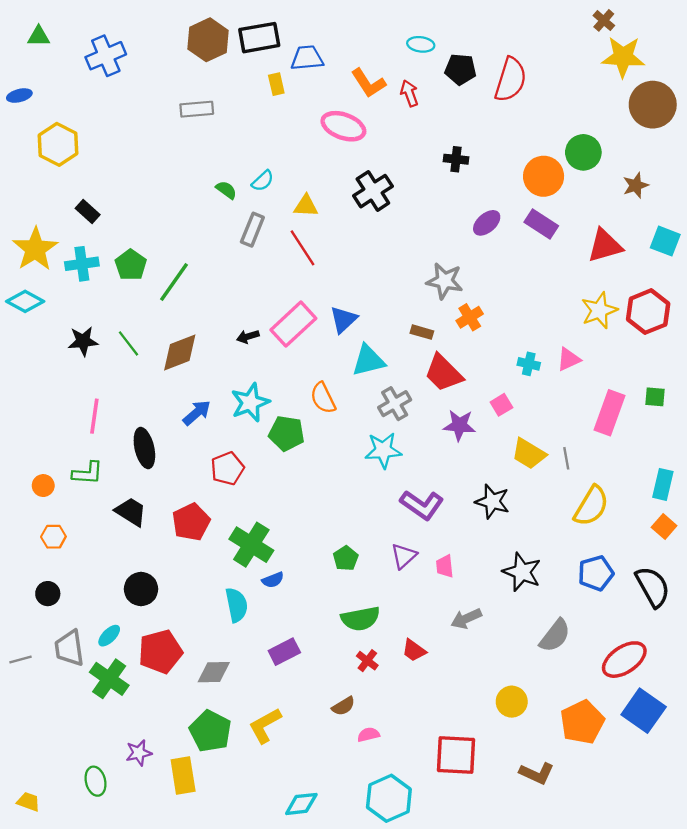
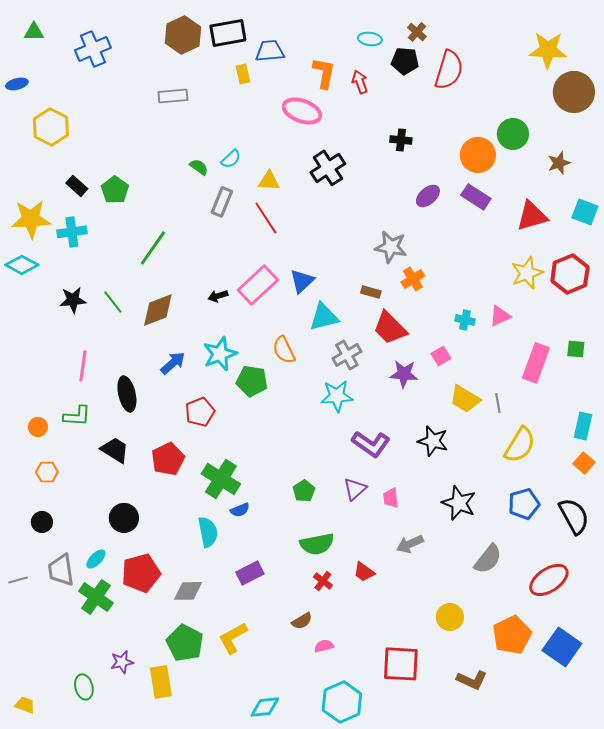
brown cross: (604, 20) -> (417, 32), moved
orange L-shape: (368, 83) -> (324, 73), turned -136
yellow star: (35, 249) -> (31, 219), turned 30
green pentagon: (131, 265) -> (115, 190), moved
blue square: (644, 711) -> (562, 647), moved

